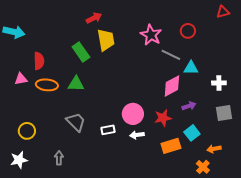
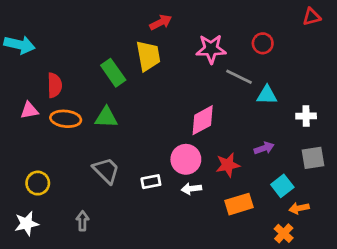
red arrow: (94, 18) -> (161, 22), moved
pink star: (151, 35) -> (211, 49), turned -30
pink diamond: (172, 86) -> (203, 120), moved
cyan square: (192, 133) -> (282, 186), moved

